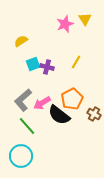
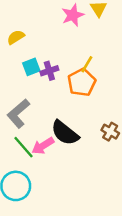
purple cross: (47, 67) -> (49, 71), turned -32
orange pentagon: (72, 99) -> (82, 82), moved
pink arrow: (42, 103) -> (43, 146), moved

